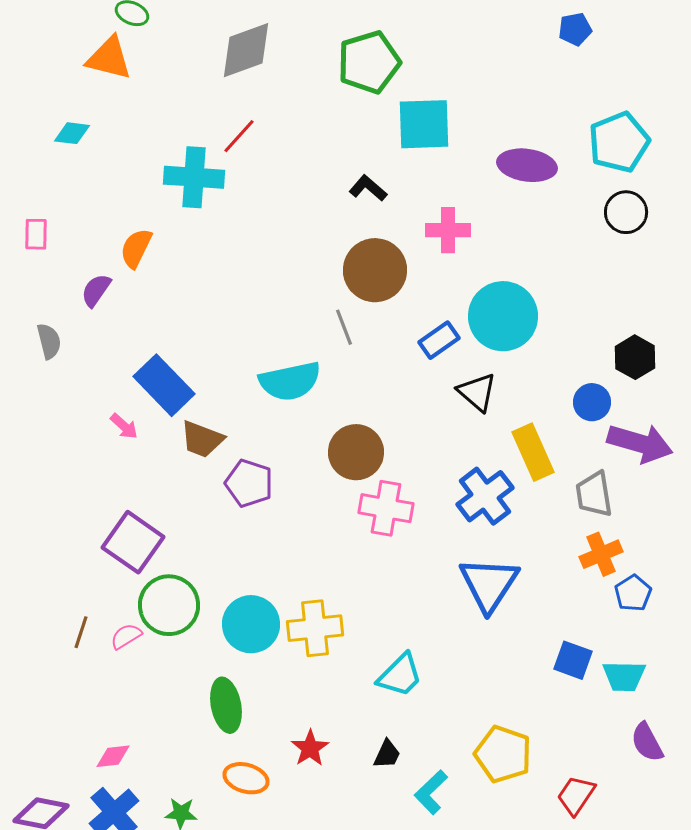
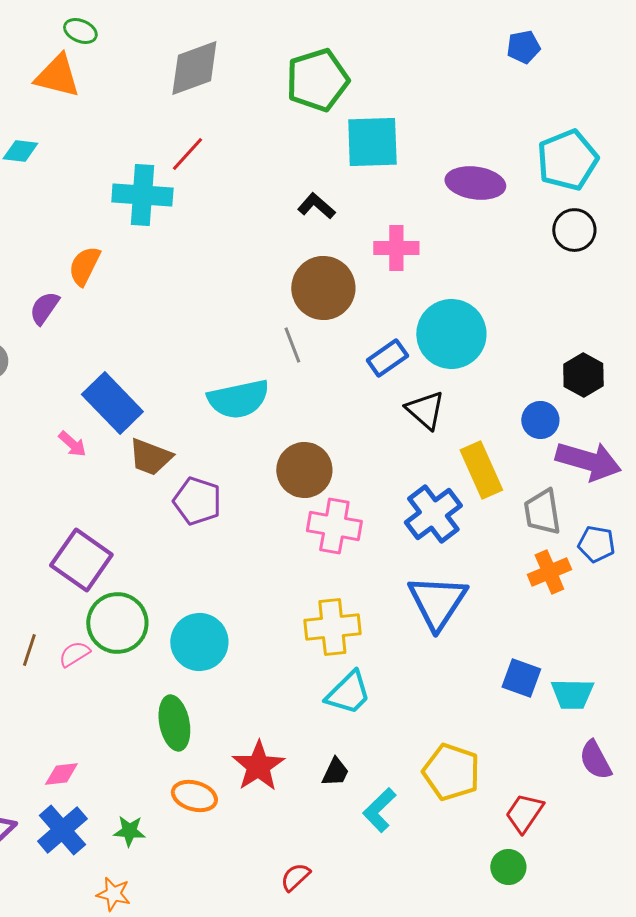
blue pentagon: (633, 593) -> (596, 544), moved, turned -30
yellow cross: (315, 628) -> (332, 627), moved
red star: (310, 748) -> (258, 766), size x1.4

